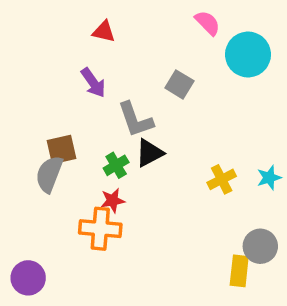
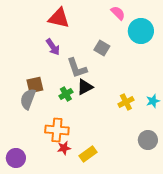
red triangle: (104, 32) -> (59, 18), size x1.6
red star: (113, 200) -> (64, 148), moved
yellow rectangle: (239, 271) -> (88, 154), moved, turned 48

